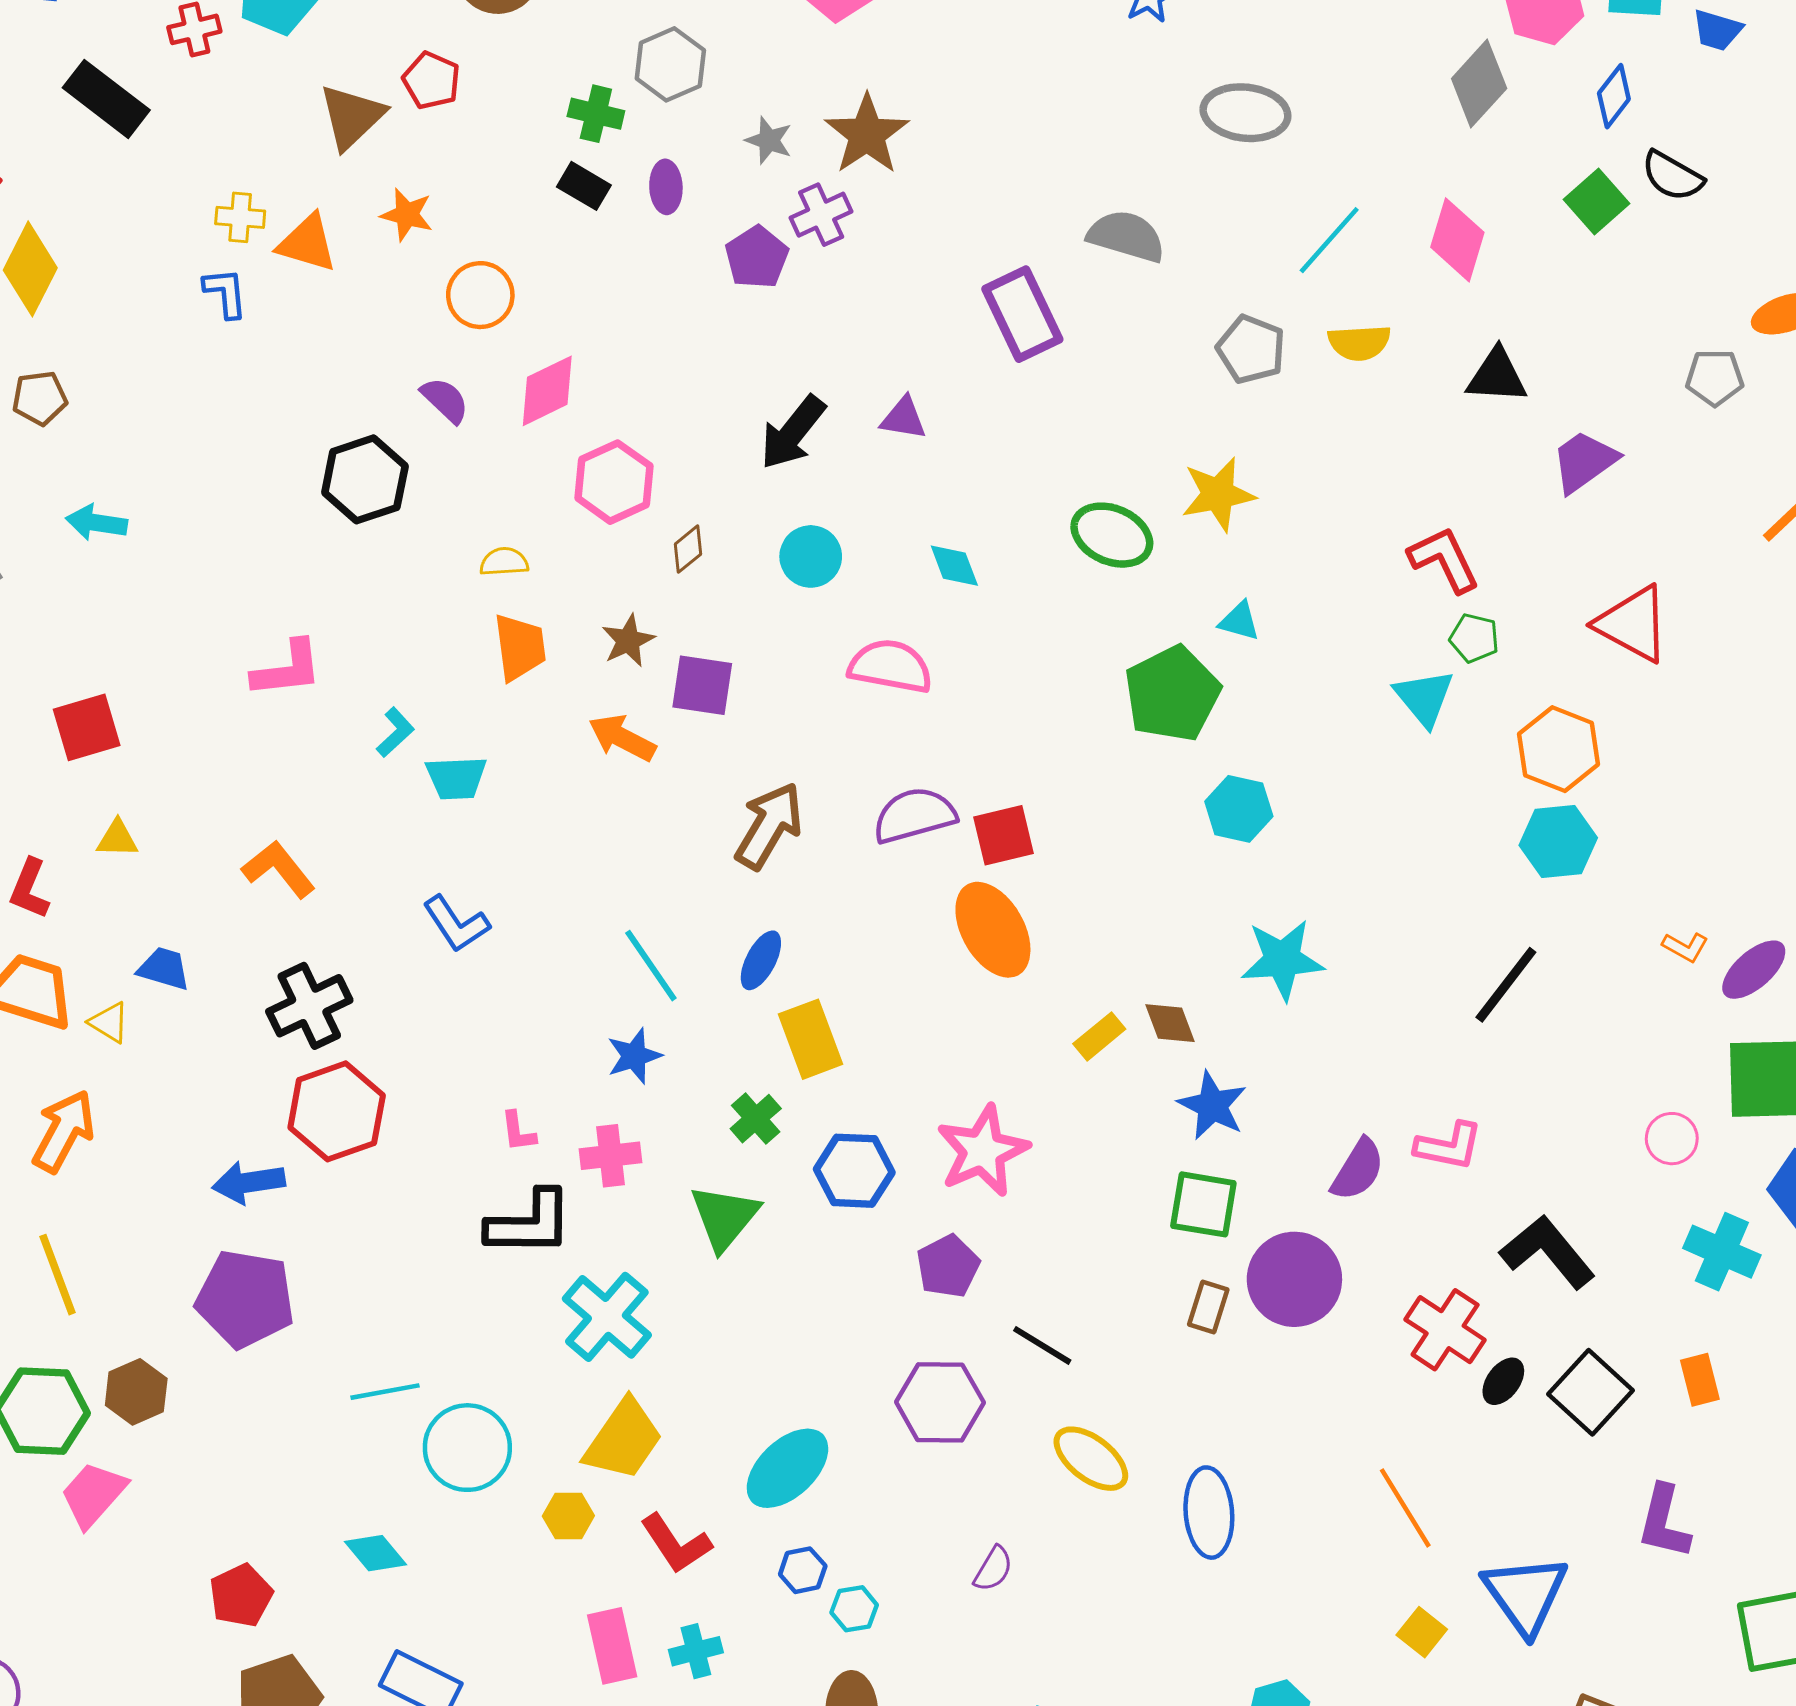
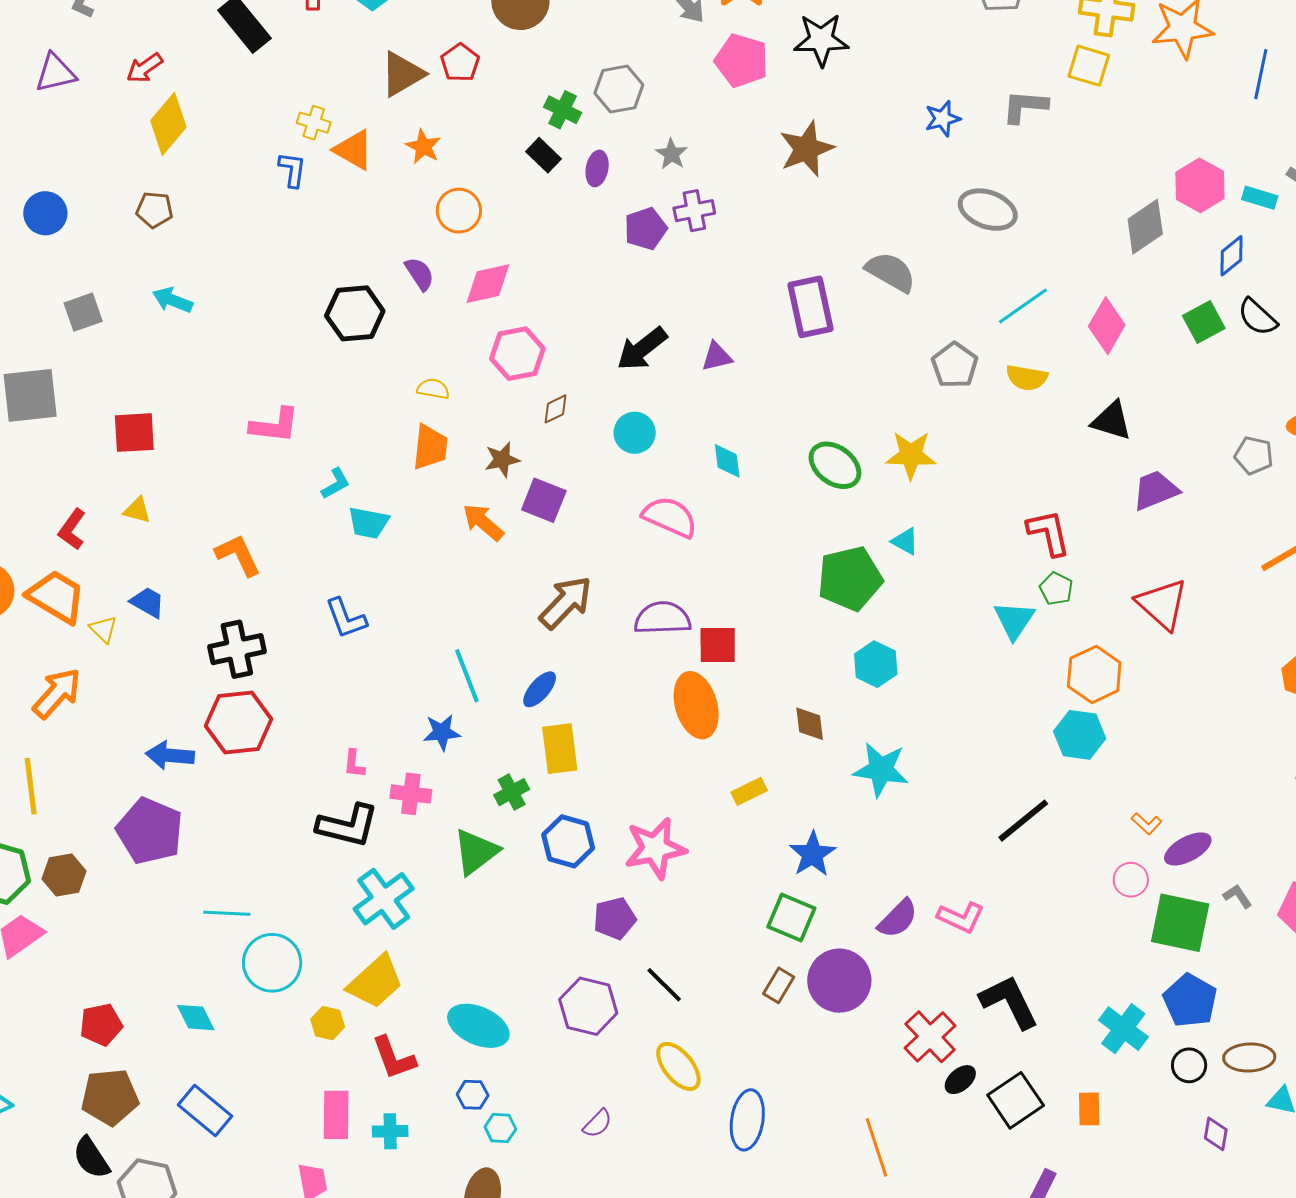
brown star: (867, 134) -> (806, 149), moved
purple triangle: (904, 418) -> (717, 357), turned -36
brown diamond: (1170, 1023) -> (810, 724), moved
pink circle: (1672, 1139) -> (1131, 880), moved
cyan ellipse: (787, 1468) -> (478, 1026), turned 54

